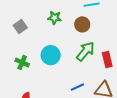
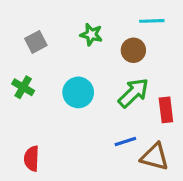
green cross: (22, 62) -> (23, 87), moved
blue line: (77, 87) -> (125, 141), moved

